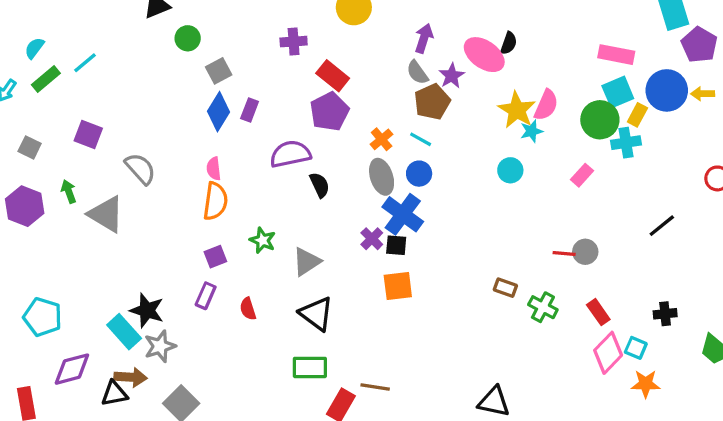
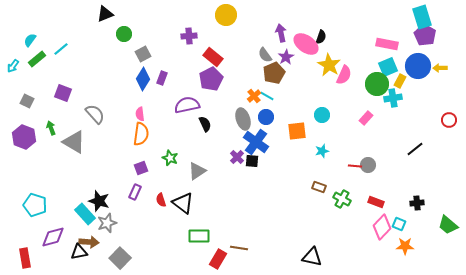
purple arrow: (424, 38) -> (281, 33), moved, turned -30
purple pentagon: (699, 45) -> (425, 35), moved
yellow star: (517, 110) -> (329, 65), moved
cyan star: (531, 131) -> (322, 151), moved
orange cross: (382, 139) -> (254, 96), moved
orange square: (398, 286) -> (297, 131), moved
red rectangle: (598, 312) -> (376, 202), turned -35
black triangle: (316, 314) -> (183, 203), moved

